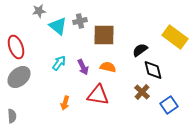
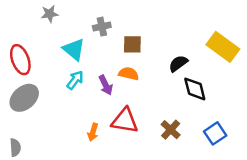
cyan triangle: (58, 26) -> (74, 49), moved
brown square: (104, 35) -> (132, 44), size x0.7
orange semicircle: (108, 67) -> (129, 74), moved
brown cross: (142, 92) -> (171, 130), moved
orange arrow: (65, 103) -> (93, 132), moved

